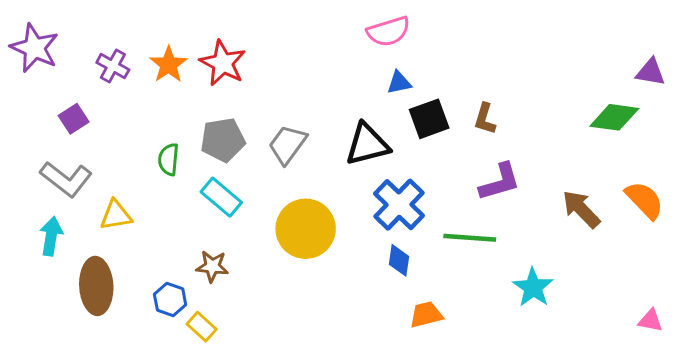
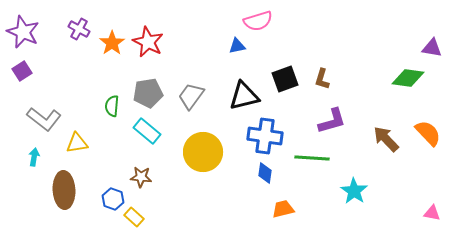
purple cross: (113, 66) -> (79, 29), moved
blue triangle: (399, 83) -> (237, 46), moved
purple square: (74, 119) -> (22, 71), moved
blue cross: (399, 205) -> (265, 136), turned -36
cyan arrow: (51, 236) -> (34, 157), size x0.7

